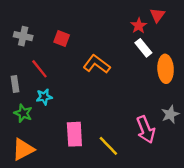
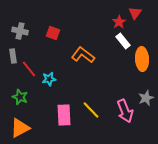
red line: (39, 69) -> (29, 69), moved
gray rectangle: (15, 84) -> (13, 56), moved
cyan star: (44, 97) -> (49, 79), moved
yellow line: (108, 146) -> (91, 110), moved

